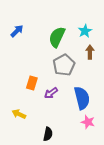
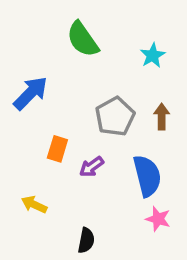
blue arrow: (17, 31) -> (31, 93), moved, size x1.5
green semicircle: (57, 37) -> (83, 39), moved, turned -60
brown arrow: (90, 52) -> (162, 117), moved

